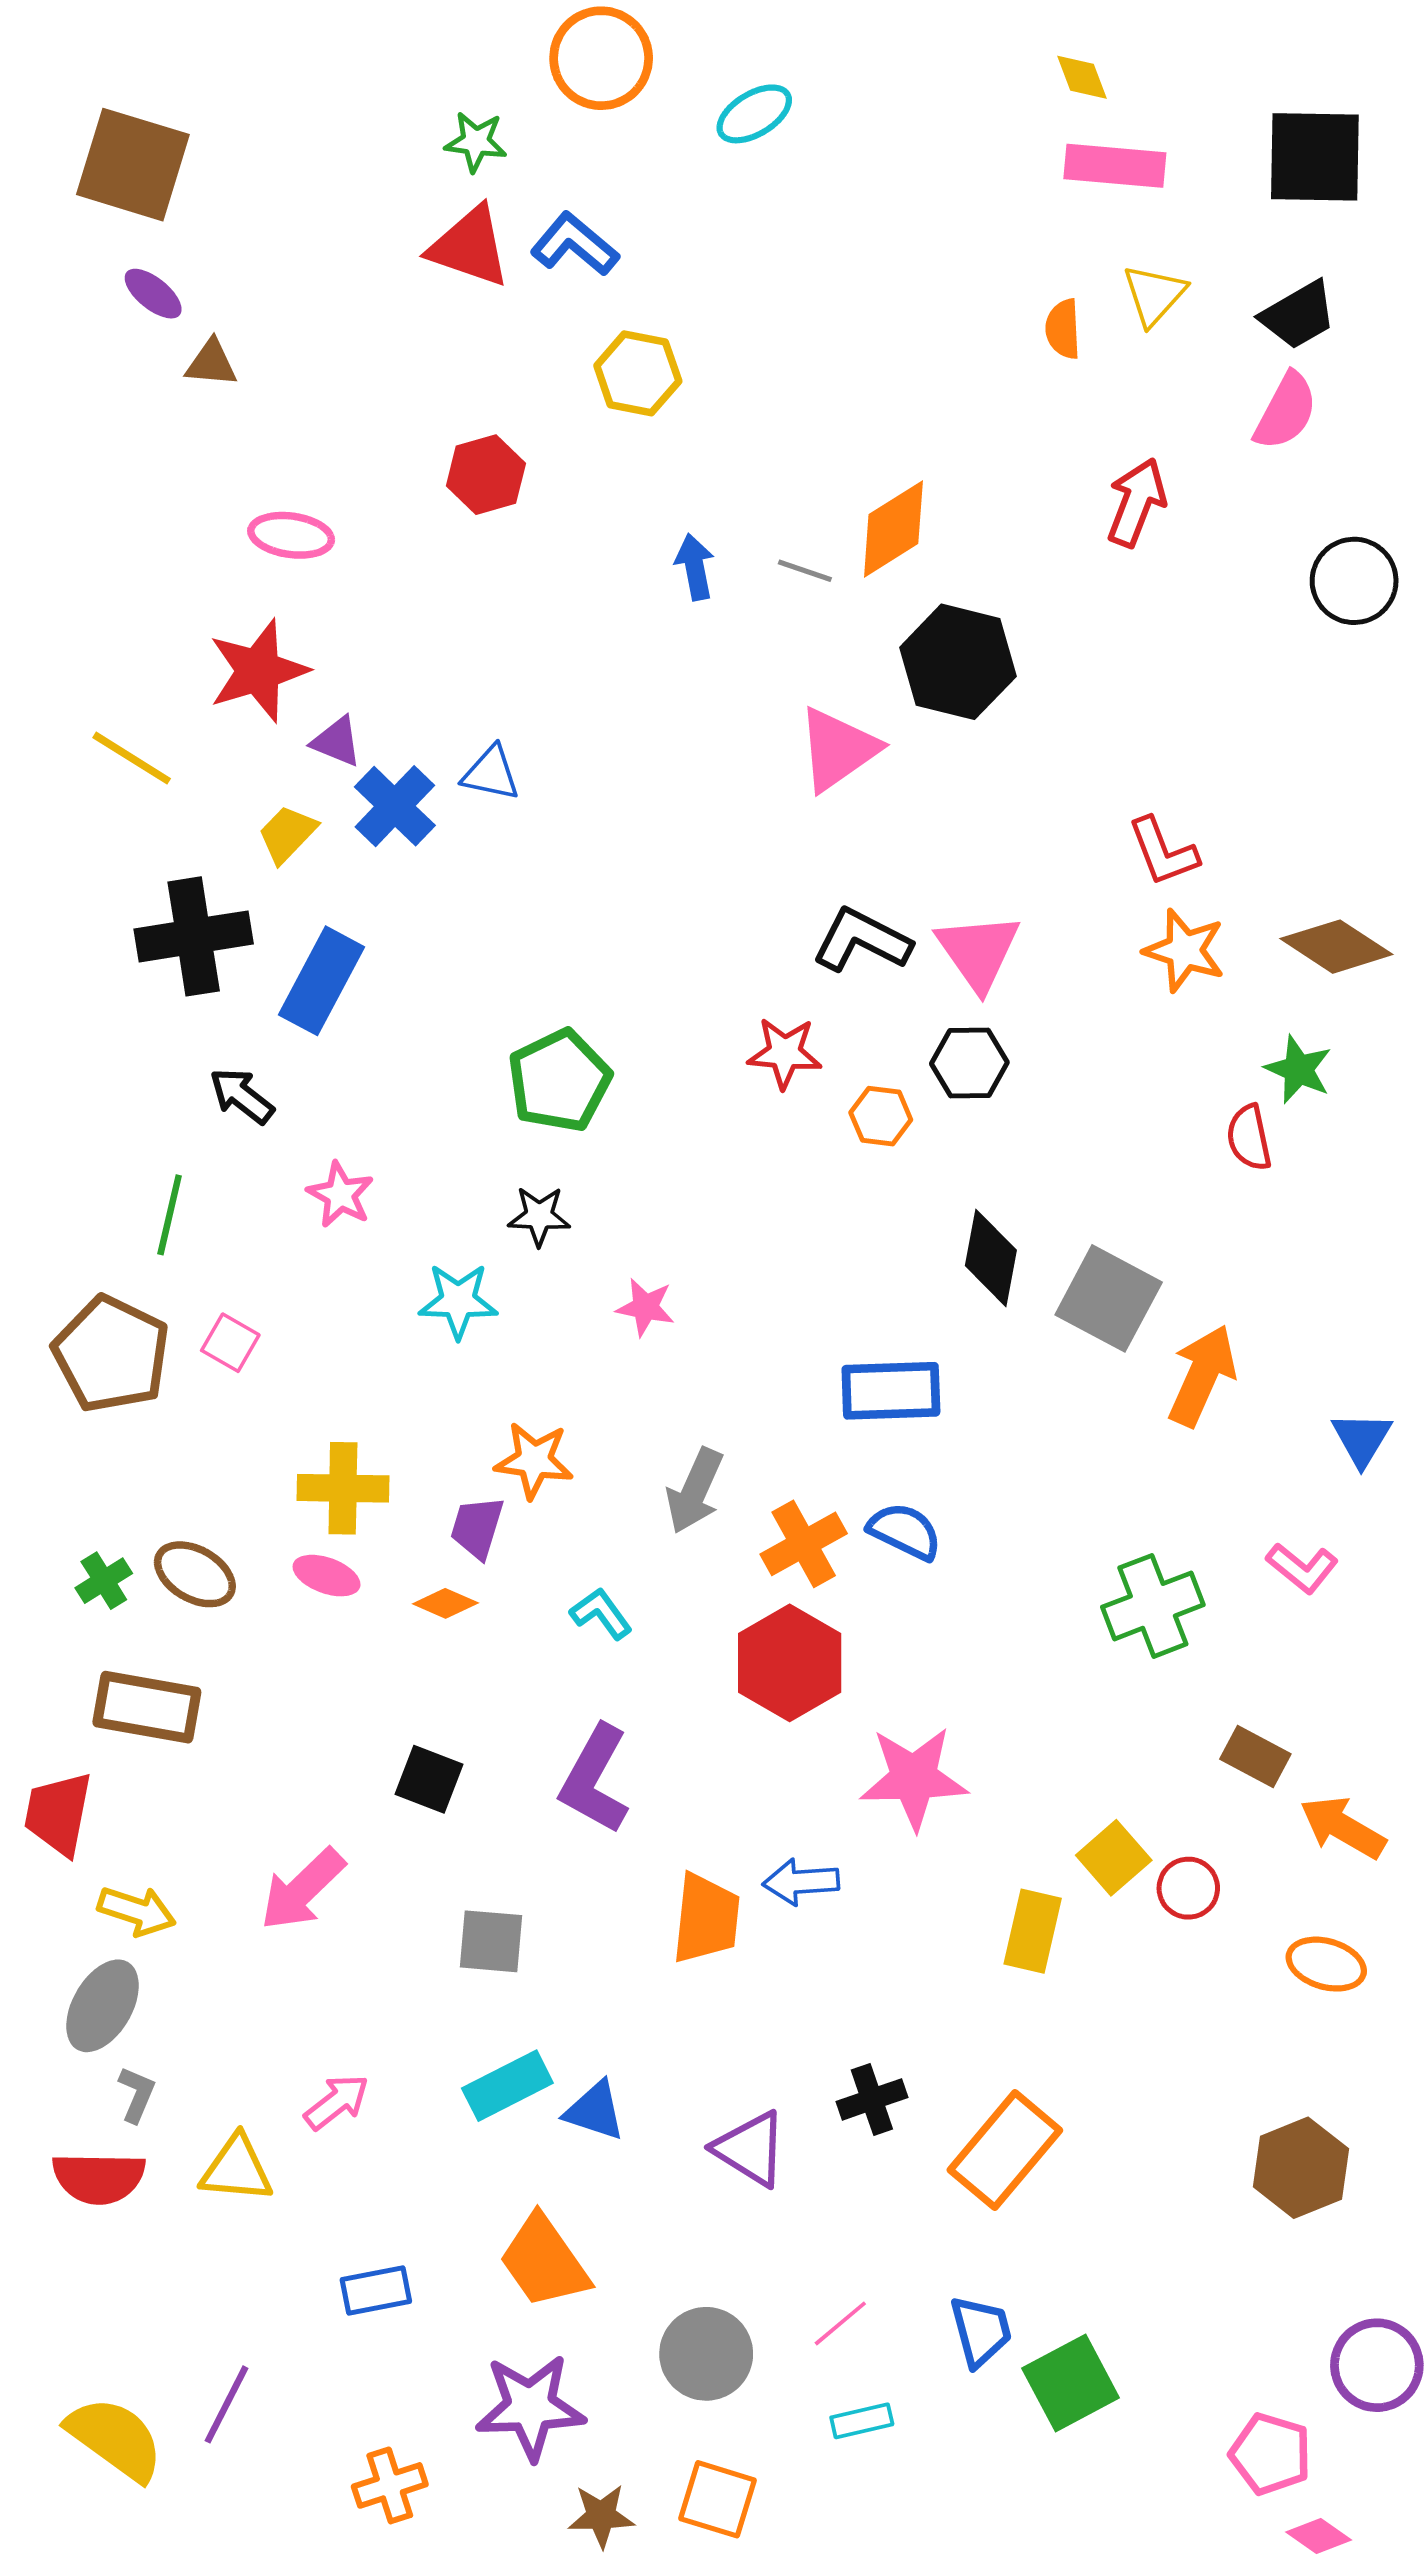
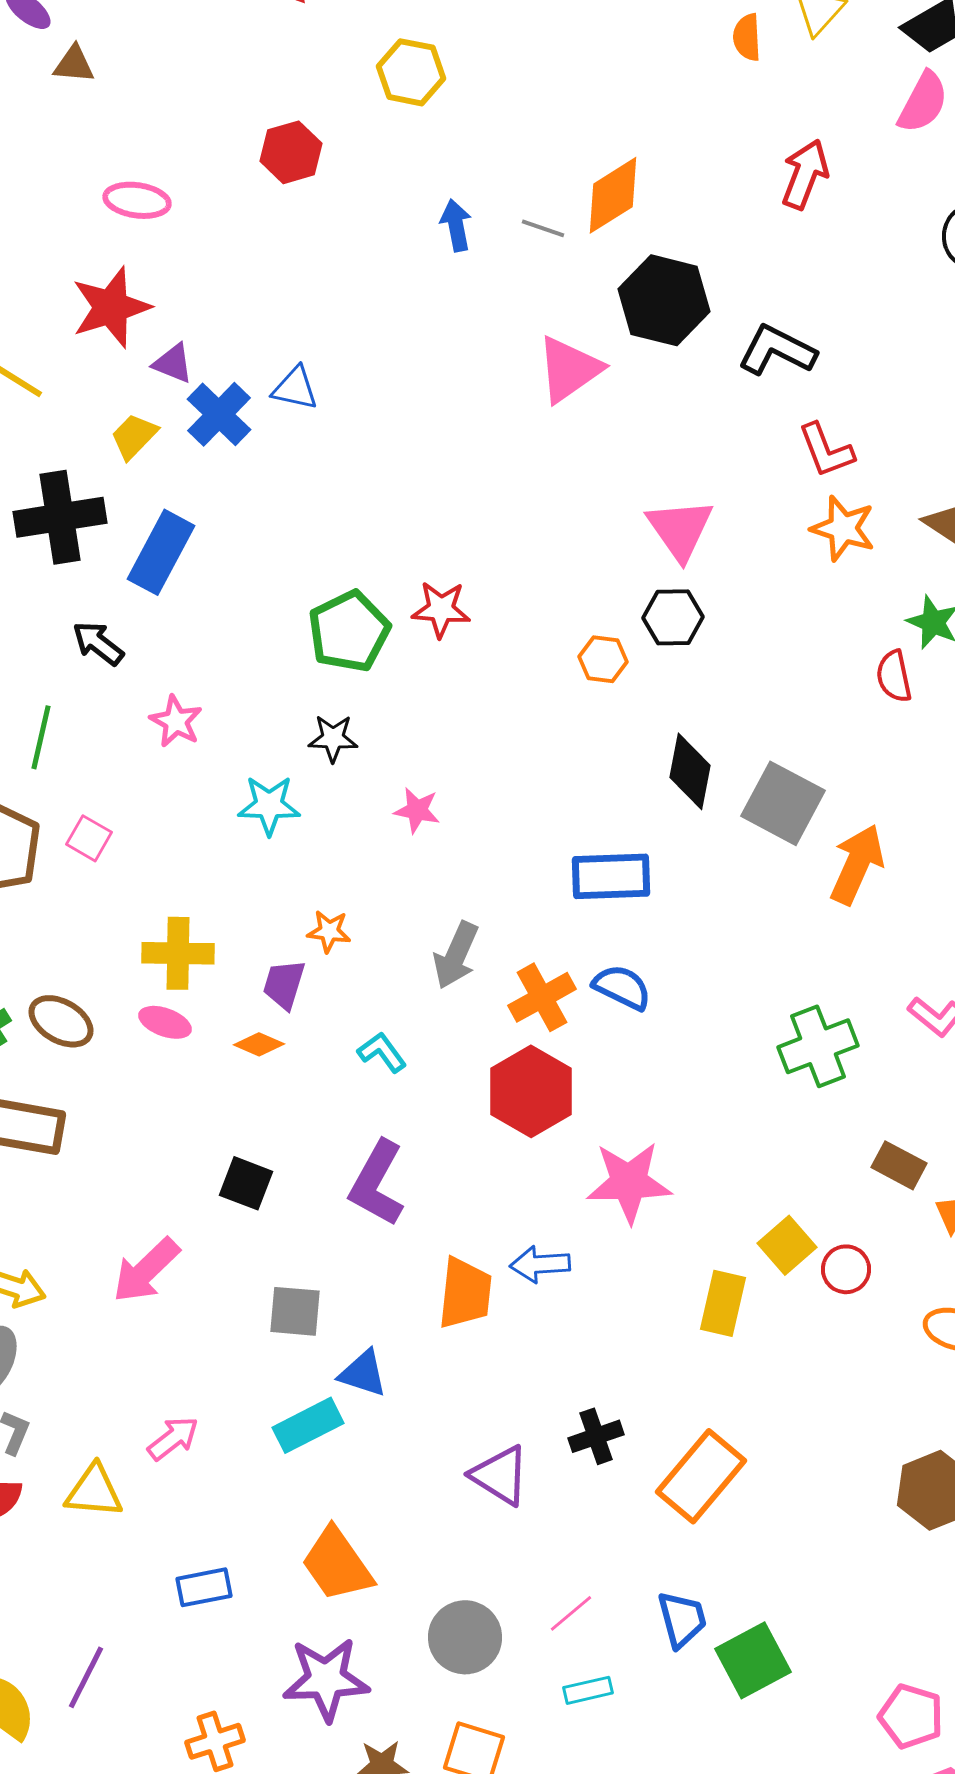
black L-shape: (862, 940) -> (777, 350), moved
red star: (785, 1053) -> (441, 609), moved
orange star: (534, 1460) -> (329, 931), size x0.7
blue triangle: (595, 2111) -> (363, 1373), moved

